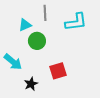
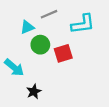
gray line: (45, 13) -> (49, 14), turned 70
red square: (58, 71) -> (63, 53), moved

